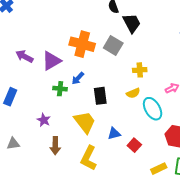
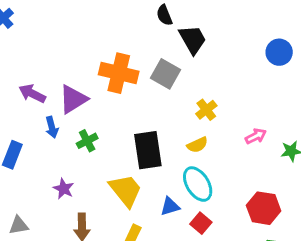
yellow cross: (140, 70) -> (206, 110), turned -32
blue arrow: (78, 78) -> (52, 127), moved, turned -56
green cross: (60, 89) -> (87, 141), turned -32
black rectangle: (100, 96) -> (148, 150), size x1.4
cyan ellipse: (153, 109) -> (198, 184), moved

